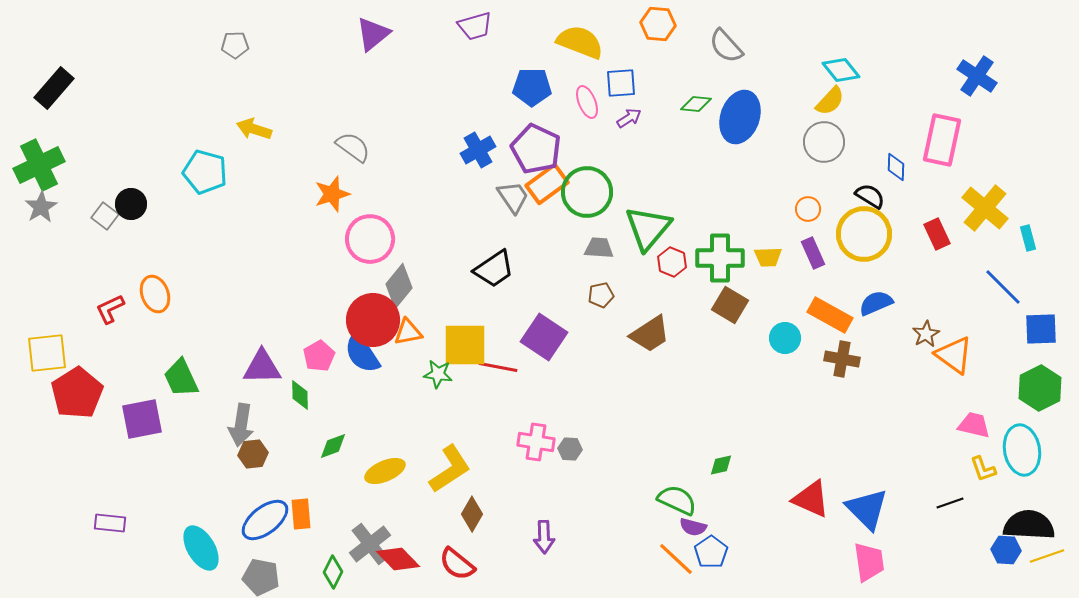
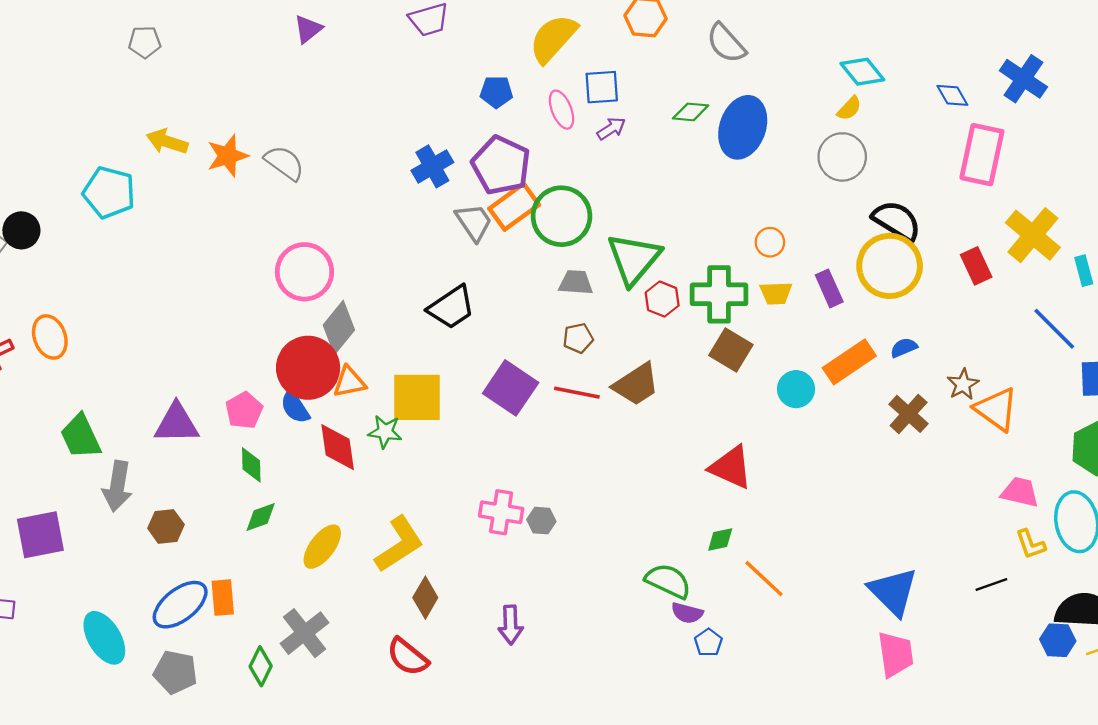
purple triangle: (373, 34) -> (308, 29), size x0.7
yellow semicircle: (580, 42) -> (553, 39), turned -69
blue pentagon: (532, 87) -> (496, 92), size x0.7
yellow semicircle: (830, 101) -> (849, 108), size x0.7
blue diamond: (896, 167) -> (952, 95), moved, turned -32
orange star: (332, 194) -> (227, 156), moved
black semicircle: (870, 196) -> (897, 221), size x1.4
orange circle: (808, 209) -> (770, 242), moved
blue semicircle: (876, 303) -> (904, 348), size x0.7
orange rectangle: (830, 315) -> (849, 362), turned -63
blue semicircle: (362, 353) -> (295, 407), size x0.7
brown cross: (842, 359) -> (909, 414), moved, turned 32
red line: (498, 367) -> (577, 393), moved
green diamond: (300, 395) -> (251, 465), moved
purple square: (142, 419) -> (40, 535), moved
gray arrow: (241, 425) -> (117, 486), moved
yellow ellipse: (385, 471) -> (322, 547), turned -30
red triangle: (811, 499) -> (731, 467), moved
blue pentagon: (711, 552) -> (708, 643), size x0.7
red diamond: (398, 559) -> (338, 447), moved, turned 36
orange line: (676, 559) -> (764, 579), moved

